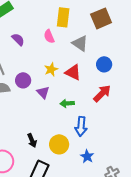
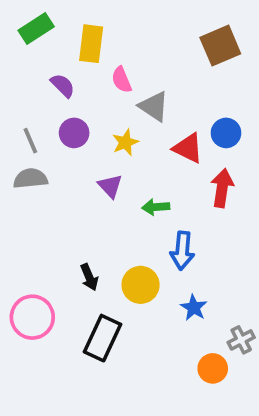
yellow rectangle: (63, 17) -> (91, 44), moved
gray triangle: (80, 43) -> (154, 106), moved
red triangle: (73, 72) -> (188, 148), moved
purple circle: (23, 80) -> (74, 133), moved
red arrow: (102, 93) -> (222, 188), turned -36

